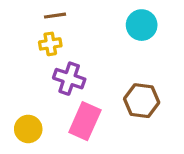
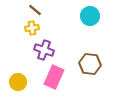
brown line: (55, 16) -> (35, 10), turned 48

